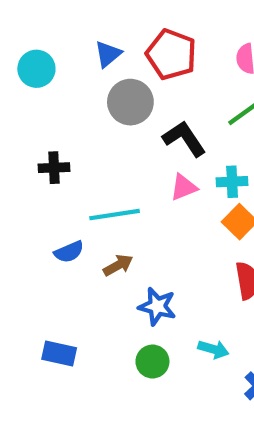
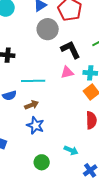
blue star: (157, 306) -> (35, 125), moved
green circle: (152, 362) -> (42, 162), moved

